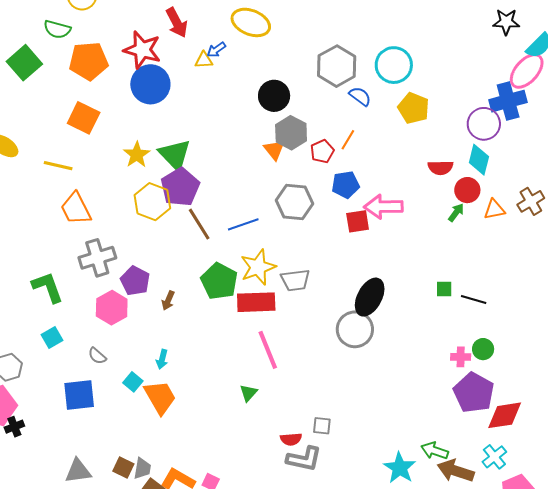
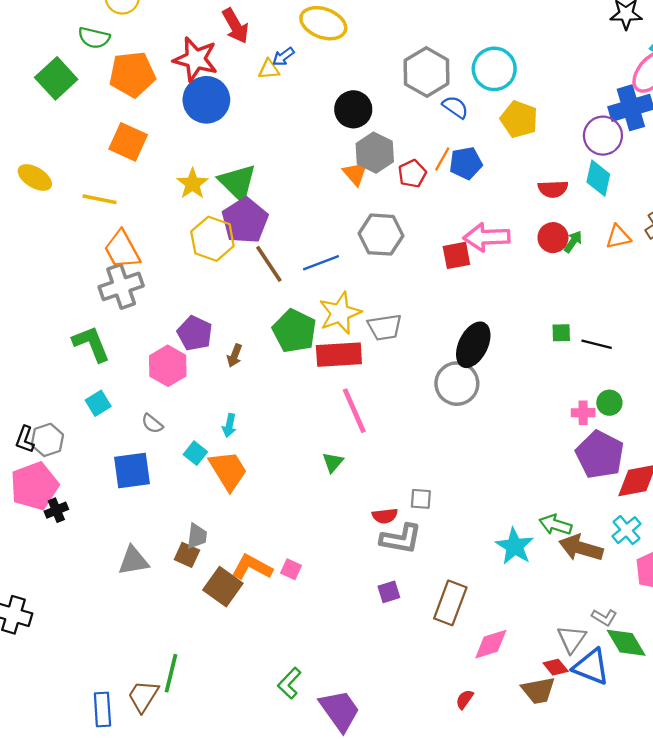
blue pentagon: (345, 185) -> (466, 163), moved
red circle: (467, 190) -> (553, 238), moved
gray cross: (97, 258) -> (121, 286), moved
gray trapezoid: (142, 468) -> (197, 536), moved

